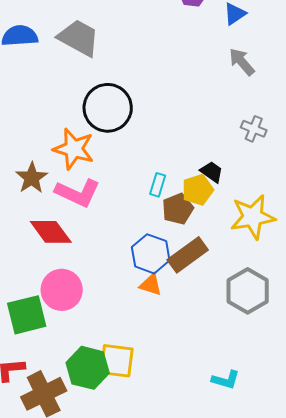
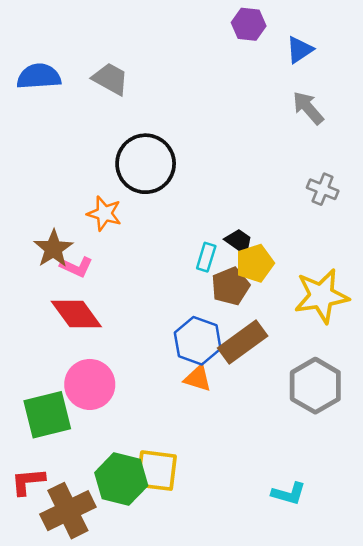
gray trapezoid: (79, 38) -> (110, 79), size x0.7
orange star: (74, 149) -> (104, 213), size x0.7
black trapezoid: (212, 172) -> (239, 241), moved
pink L-shape: (78, 193) -> (76, 267), moved, size x0.6

